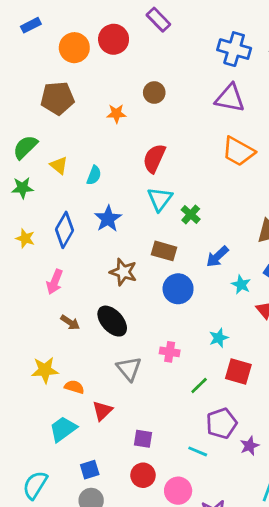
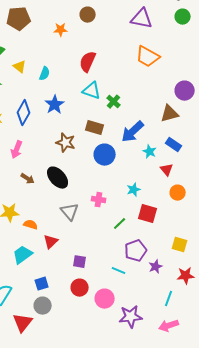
cyan triangle: (160, 199) -> (92, 91), turned -48
blue arrow: (217, 257) -> (133, 132), size x1.4

